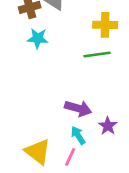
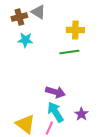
purple star: (108, 126) -> (81, 114), moved
cyan arrow: (78, 135) -> (55, 112), size x1.5

